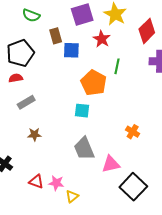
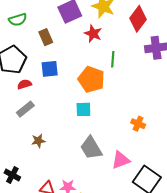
green semicircle: (31, 15) -> (18, 20), turned -30
blue square: (71, 50) -> (50, 69), moved
red semicircle: (16, 78) -> (24, 84), moved

